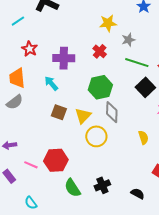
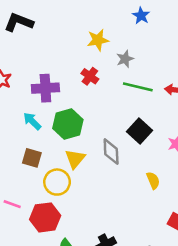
green hexagon: (100, 87) -> (68, 124), moved
black square: (145, 87) -> (140, 131), moved
brown square: (59, 112) -> (32, 158), moved
yellow circle: (96, 136) -> (57, 182), moved
pink line: (31, 165) -> (12, 204), moved

